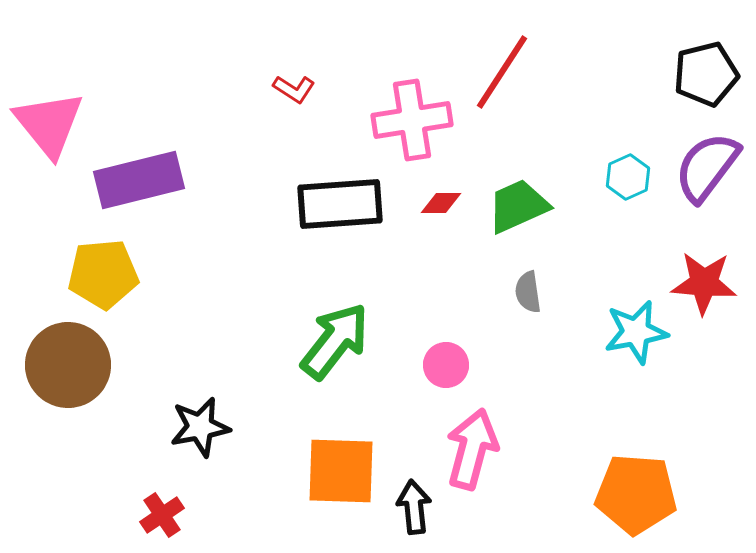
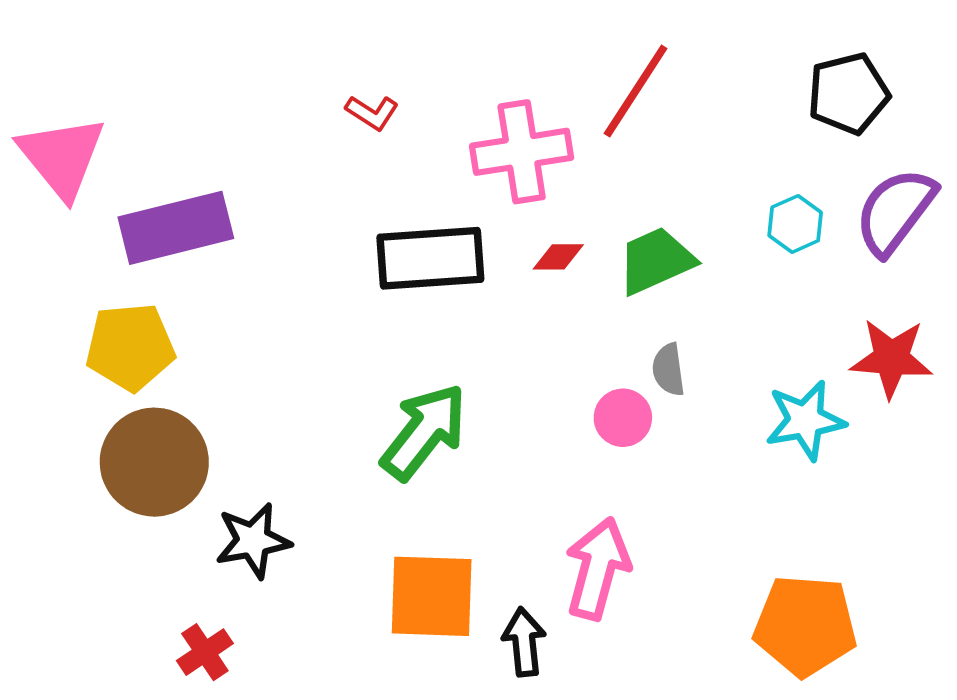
black pentagon: (706, 74) -> (848, 94), moved
brown circle: (68, 365) -> (154, 462), moved
pink circle: (446, 365) -> (623, 418), moved

